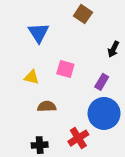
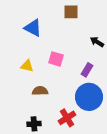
brown square: (83, 14) -> (71, 12), turned -35
blue triangle: (39, 33) -> (33, 28), turned -30
black arrow: (113, 49) -> (97, 42), turned 96

